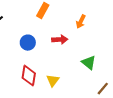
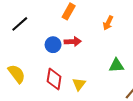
red arrow: (60, 40) -> (73, 42), moved
green triangle: (89, 63) -> (116, 65), turned -42

